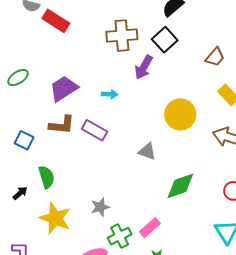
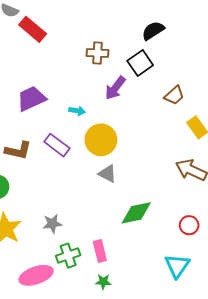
brown cross: (122, 36) -> (98, 53), size x0.7
brown trapezoid: (215, 57) -> (174, 95), moved
yellow circle: (180, 114) -> (101, 140), moved
brown L-shape: (62, 125) -> (18, 150), moved
pink rectangle: (150, 228) -> (100, 251), turned -70

